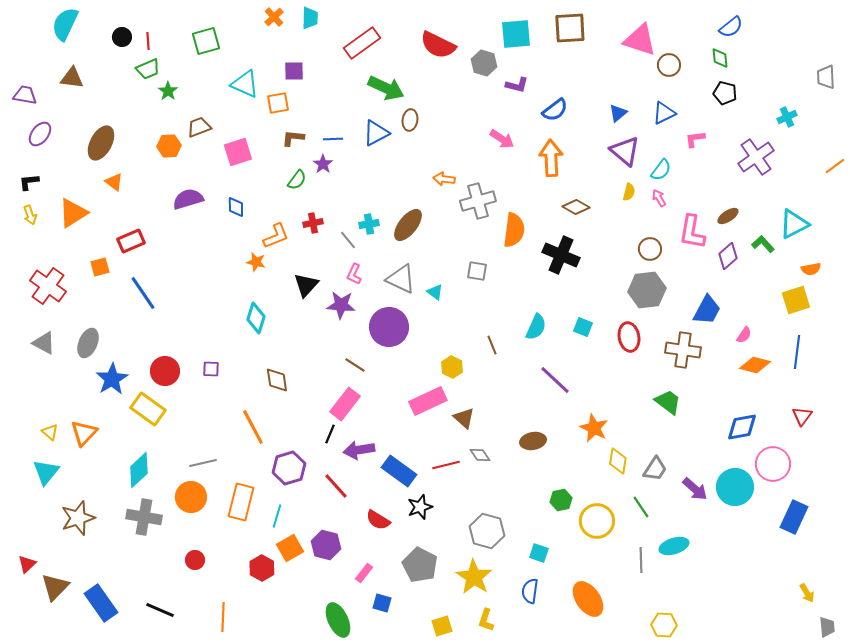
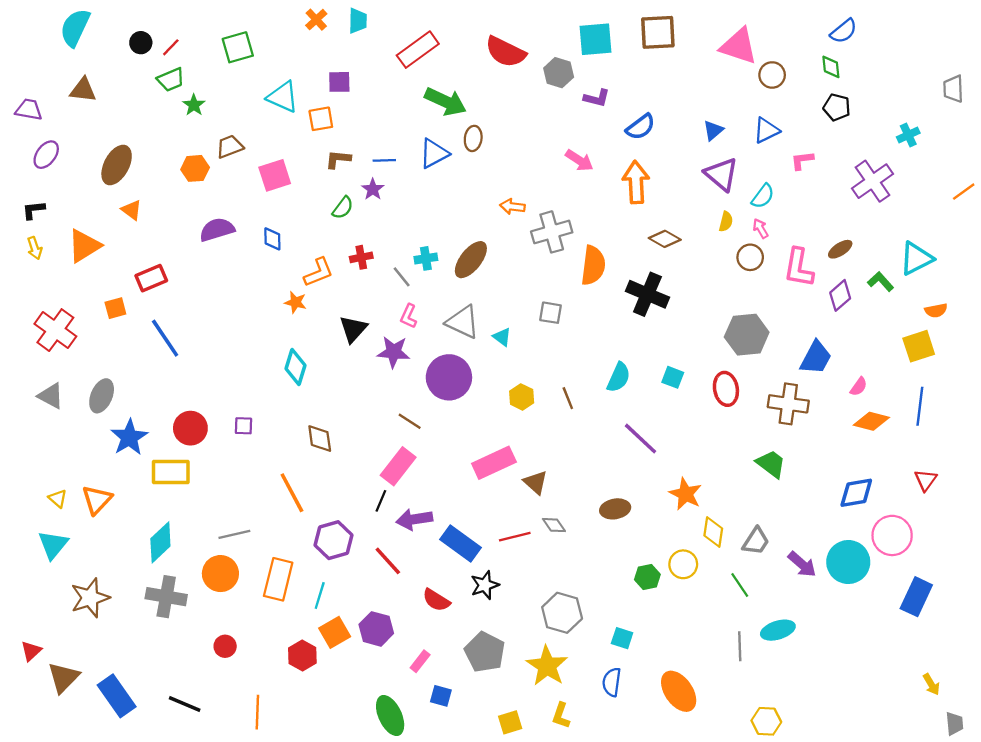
red line: (148, 41) -> (171, 47), turned 48
brown circle: (650, 249) -> (750, 257), moved
yellow hexagon: (452, 367) -> (522, 397), moved
yellow rectangle: (148, 409) -> (171, 472), turned -36
yellow circle: (597, 521) -> (683, 564), moved, size x0.7

